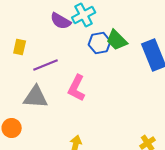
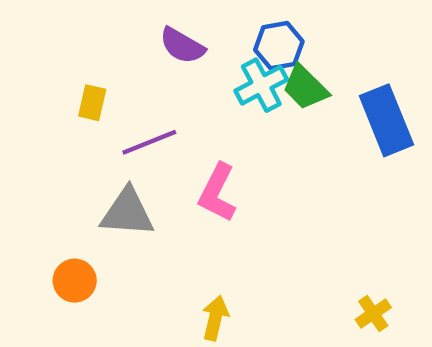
cyan cross: (84, 15) -> (261, 85), moved
blue hexagon: (100, 43) -> (279, 46), moved

